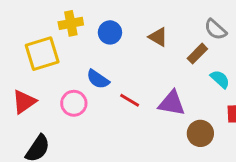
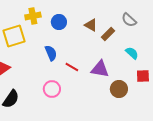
brown rectangle: (197, 54) -> (108, 34), moved
blue semicircle: (98, 79) -> (51, 53), turned -147
pink circle: (74, 103) -> (52, 89), moved

